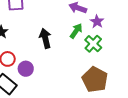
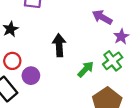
green arrow: (76, 31) -> (86, 69), moved

